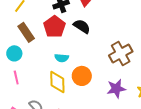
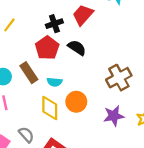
brown rectangle: (26, 32) -> (29, 73), moved

